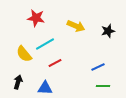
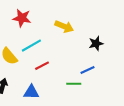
black star: (108, 31) -> (96, 43), moved
green line: (103, 86) -> (74, 84), moved

